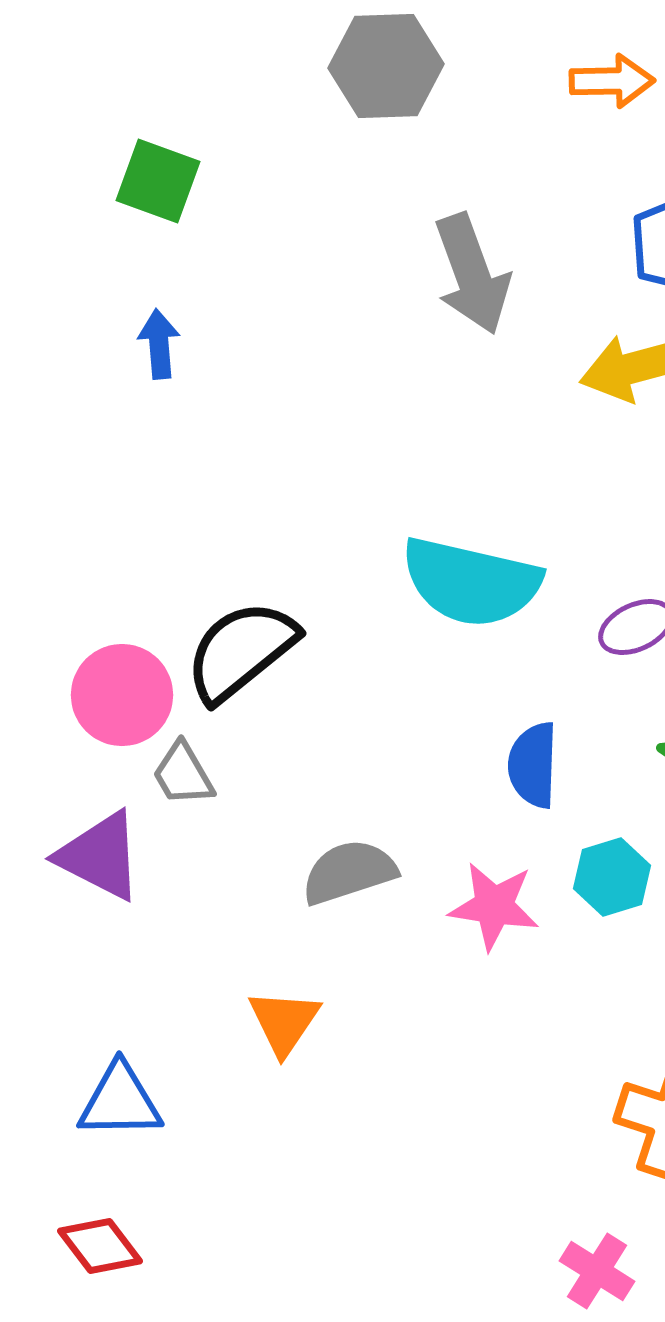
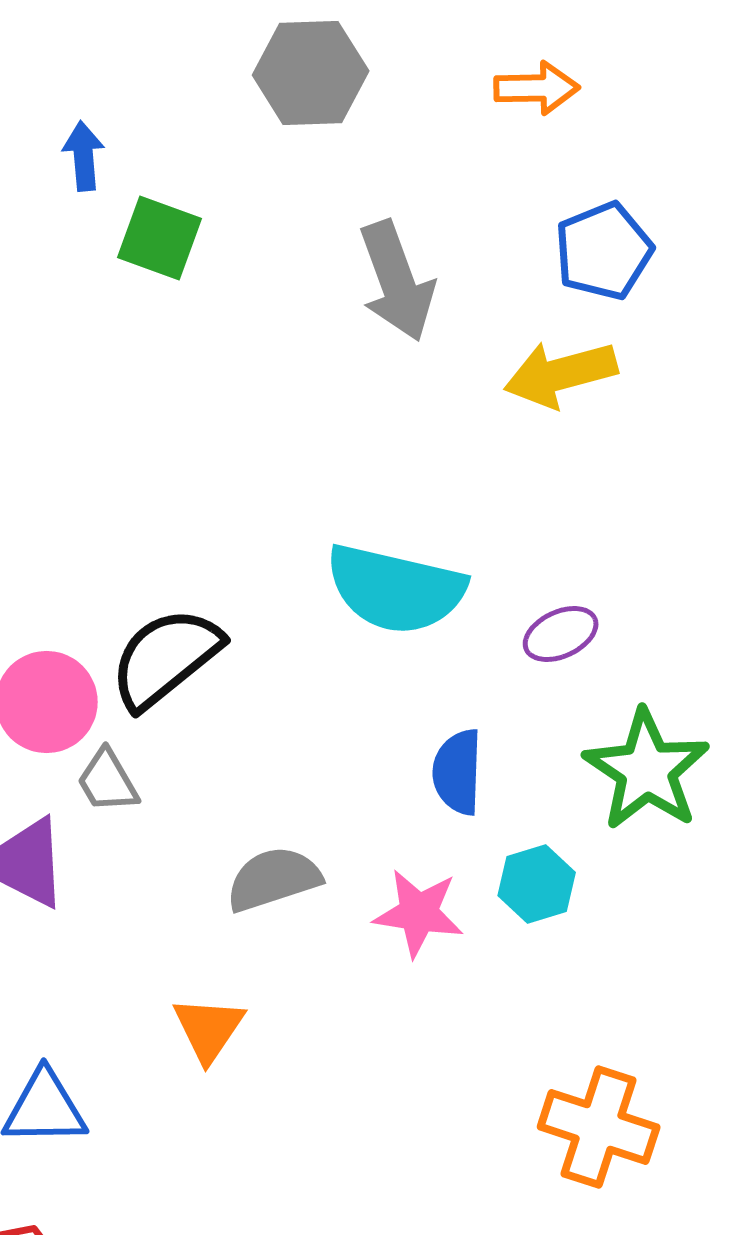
green square: (158, 181) -> (160, 238), moved
blue arrow: (159, 344) -> (84, 156), moved

